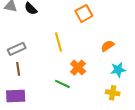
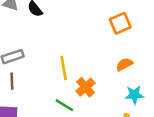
orange square: (84, 13) -> (120, 23), moved
yellow line: (58, 42) -> (64, 68), moved

